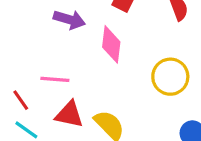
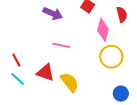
pink diamond: (111, 44) -> (103, 30), moved
pink line: (55, 79) -> (61, 45), moved

